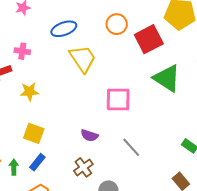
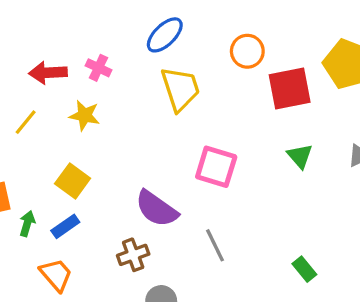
blue ellipse: (64, 29) -> (165, 35), turned -40
pink cross: (22, 51) -> (99, 68), moved
green triangle: (167, 78) -> (300, 156), size x0.6
purple semicircle: (89, 135) -> (157, 209), size x1.6

